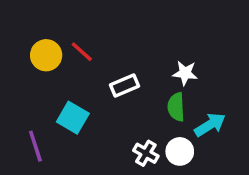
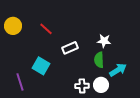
yellow circle: (46, 55) -> (13, 26), moved
white cross: (146, 153) -> (82, 86), turned -32

